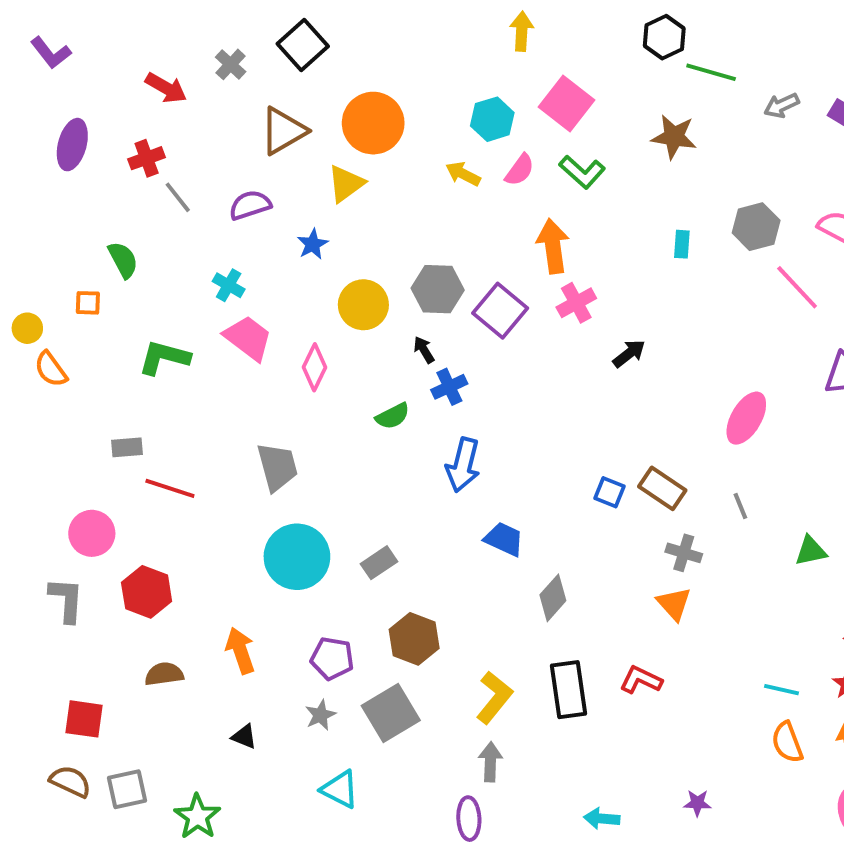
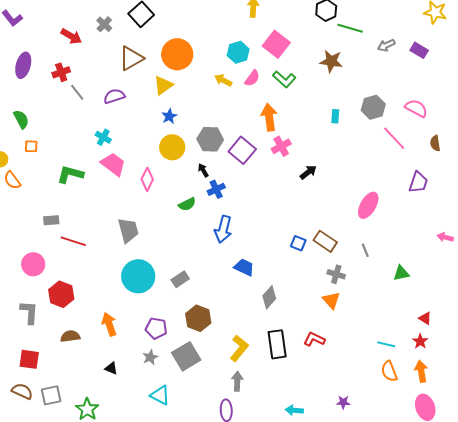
blue star: (313, 244) -> (169, 116), moved
green semicircle: (123, 260) -> (21, 119), moved
gray L-shape: (66, 600) -> (29, 312), moved

